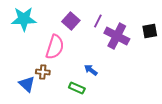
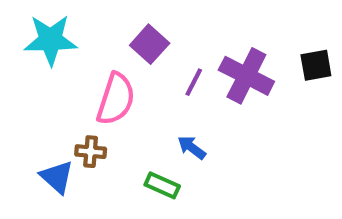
purple line: (98, 21) -> (194, 82), moved

